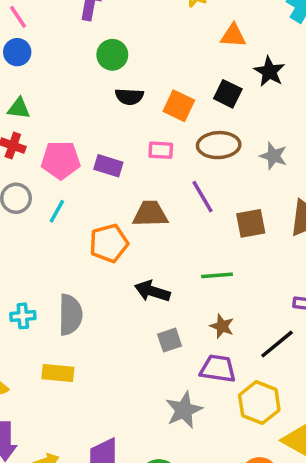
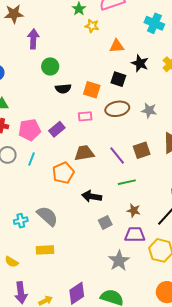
purple rectangle: (108, 166) -> (57, 129), turned -49
purple line: (202, 197) -> (117, 155), moved
gray semicircle: (70, 315) -> (47, 216), turned -40

